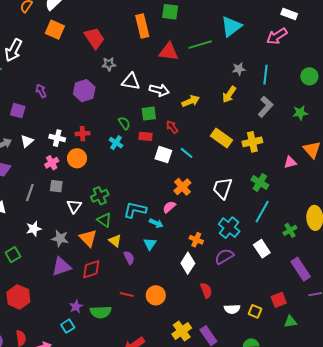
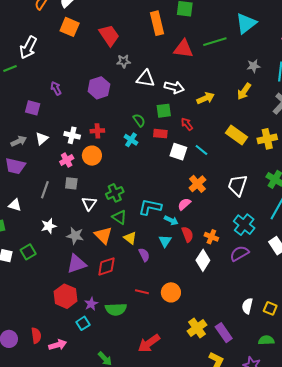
red semicircle: (206, 290) -> (187, 234), moved
red hexagon: (18, 297) -> (66, 296), moved
white semicircle: (232, 309) -> (247, 306), turned 105

